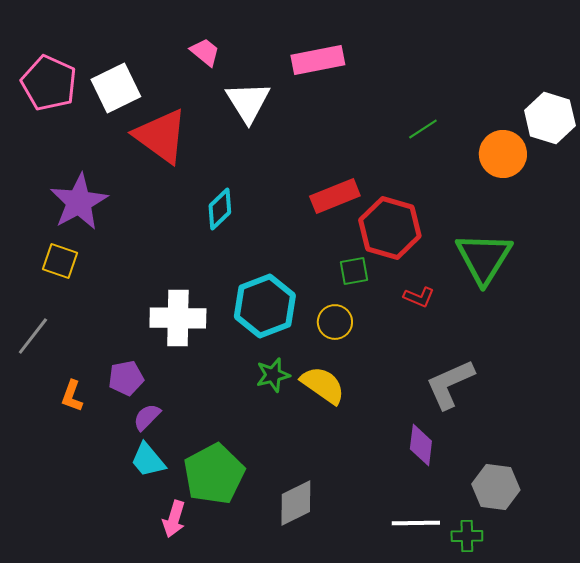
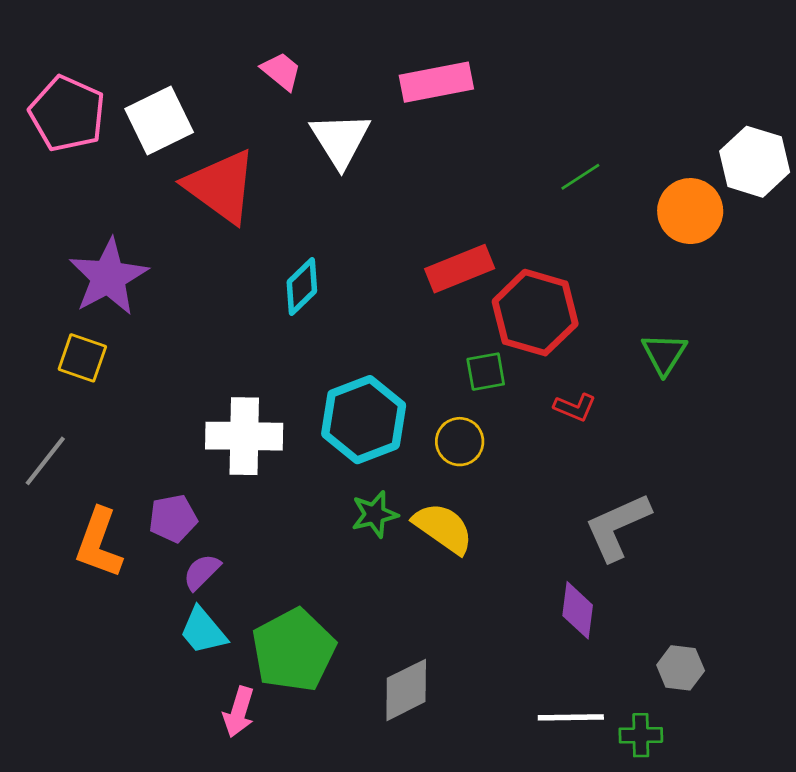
green triangle: (484, 258) -> (664, 354), size x0.6
orange L-shape: (72, 396) -> (99, 543), size x1.6
gray hexagon: (496, 487) -> (681, 668), size x0.7

